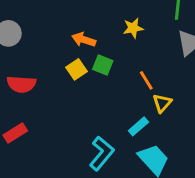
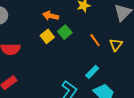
green square: (103, 65) -> (65, 32), turned 32
yellow triangle: (162, 103) -> (116, 45), moved

